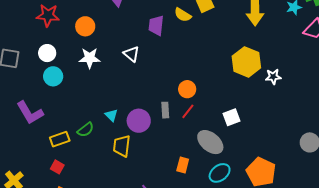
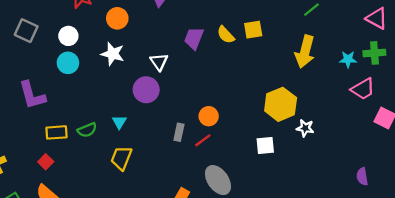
white square: (231, 117) -> (265, 145), moved
purple circle: (139, 121) -> (146, 90), moved

